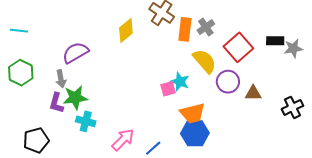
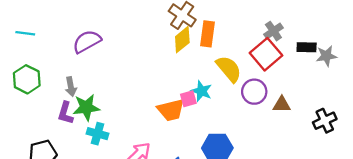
gray cross: (206, 27) -> (273, 31), moved
yellow diamond: (126, 31) -> (182, 40), moved
purple semicircle: (75, 53) -> (87, 41), moved
orange trapezoid: (193, 113) -> (171, 110), moved

